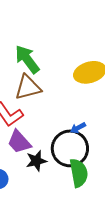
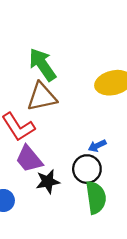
black circle: (70, 148) -> (87, 169), size x0.7

